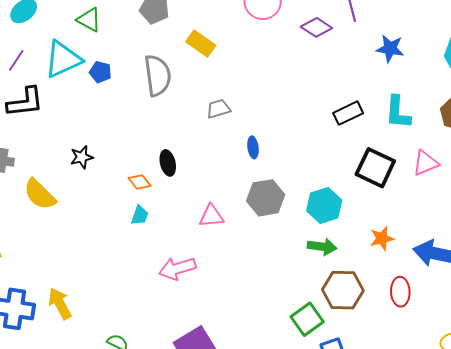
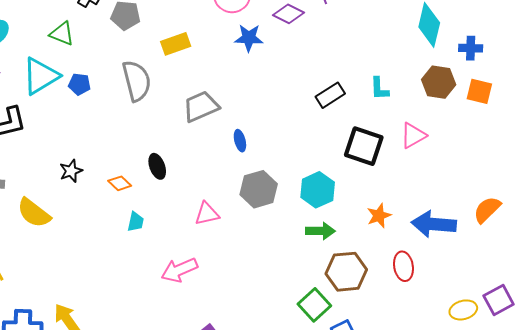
yellow rectangle: (201, 43) -> (176, 44), turned -48
blue star: (390, 49) -> (249, 38), moved
gray trapezoid: (218, 109) -> (201, 107), size x1.5
cyan L-shape: (398, 112) -> (379, 89), size x0.7
orange diamond: (140, 182) -> (120, 183), moved

